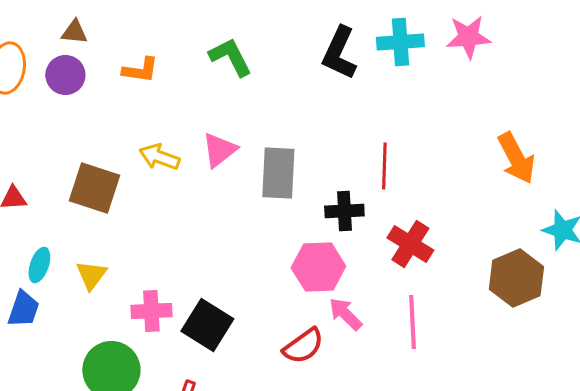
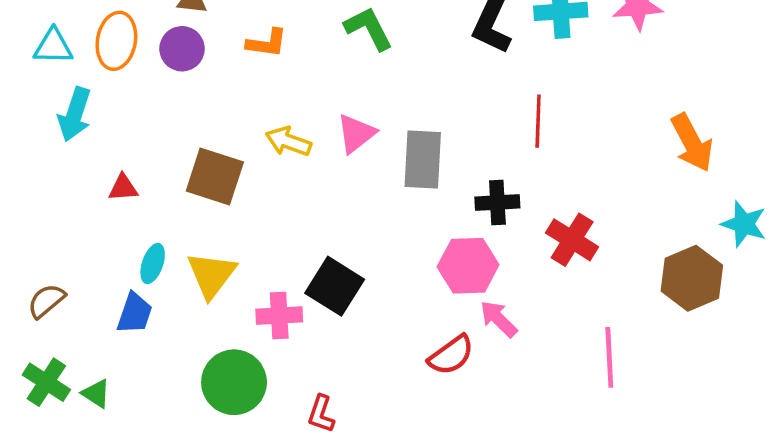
red line: (384, 166) -> (538, 121), moved
yellow triangle: (91, 275) -> (211, 275), size x1.4
pink line: (412, 322) -> (609, 357), moved
black square: (207, 325) -> (335, 286), moved

